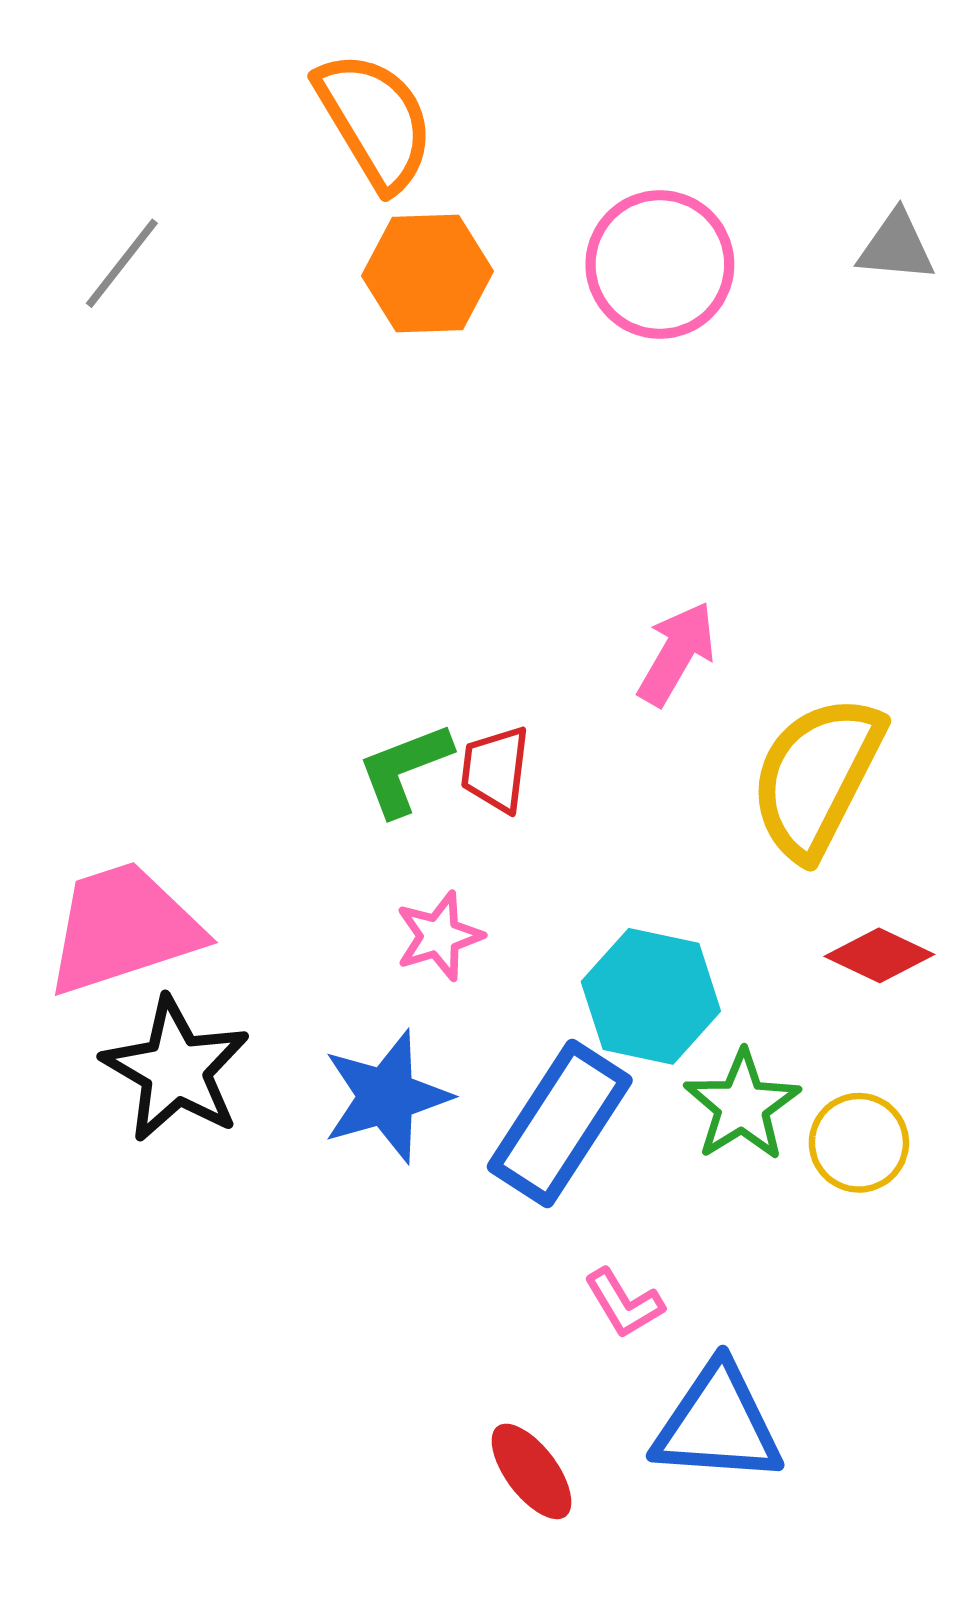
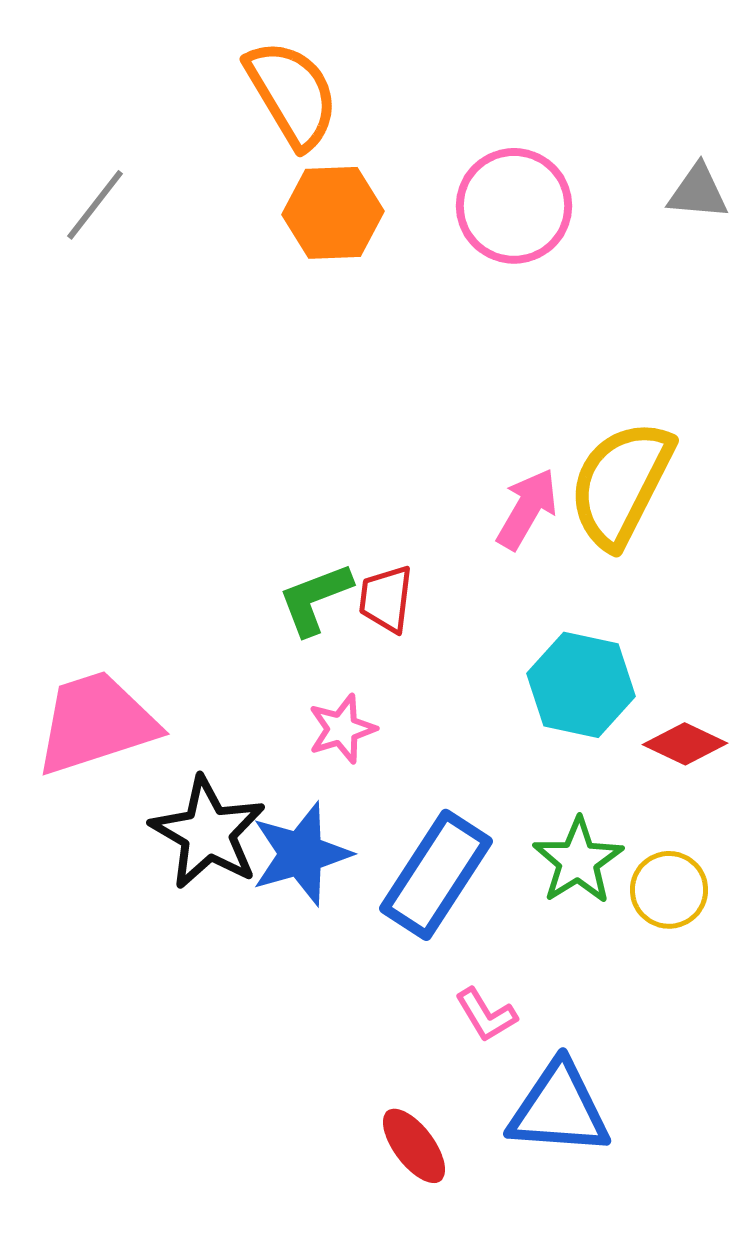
yellow semicircle: (817, 777) -> (621, 484), moved
cyan hexagon: (651, 996) -> (581, 685), moved
black star: (176, 1070) -> (208, 833), moved

